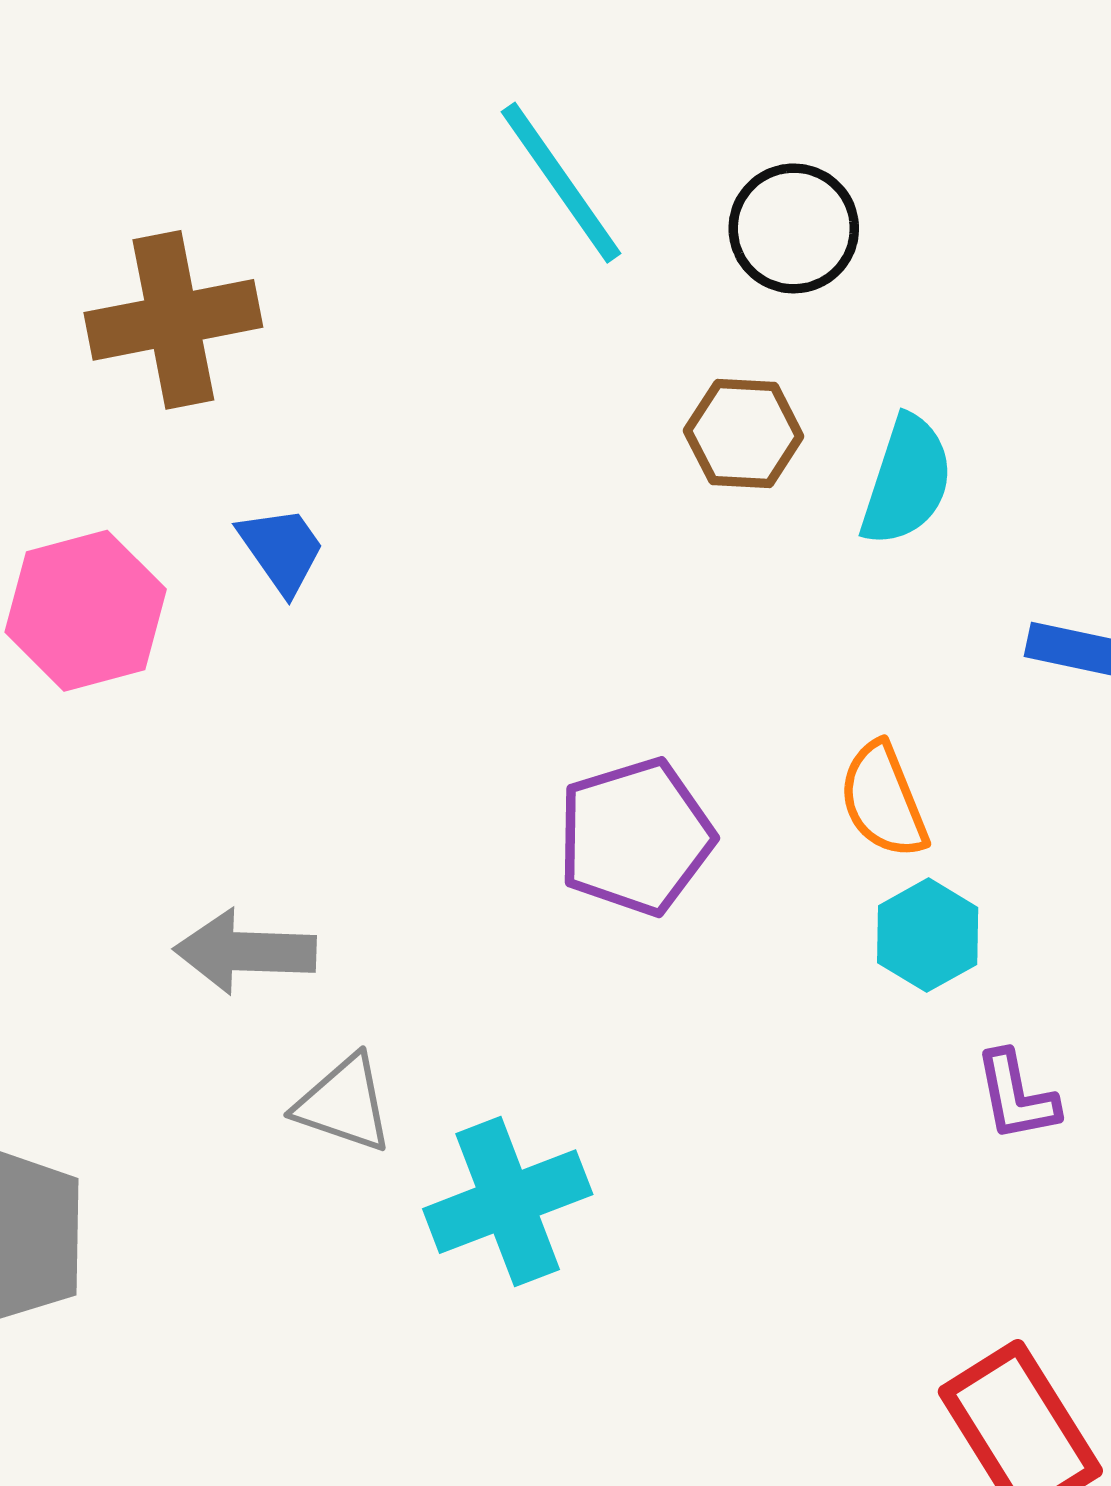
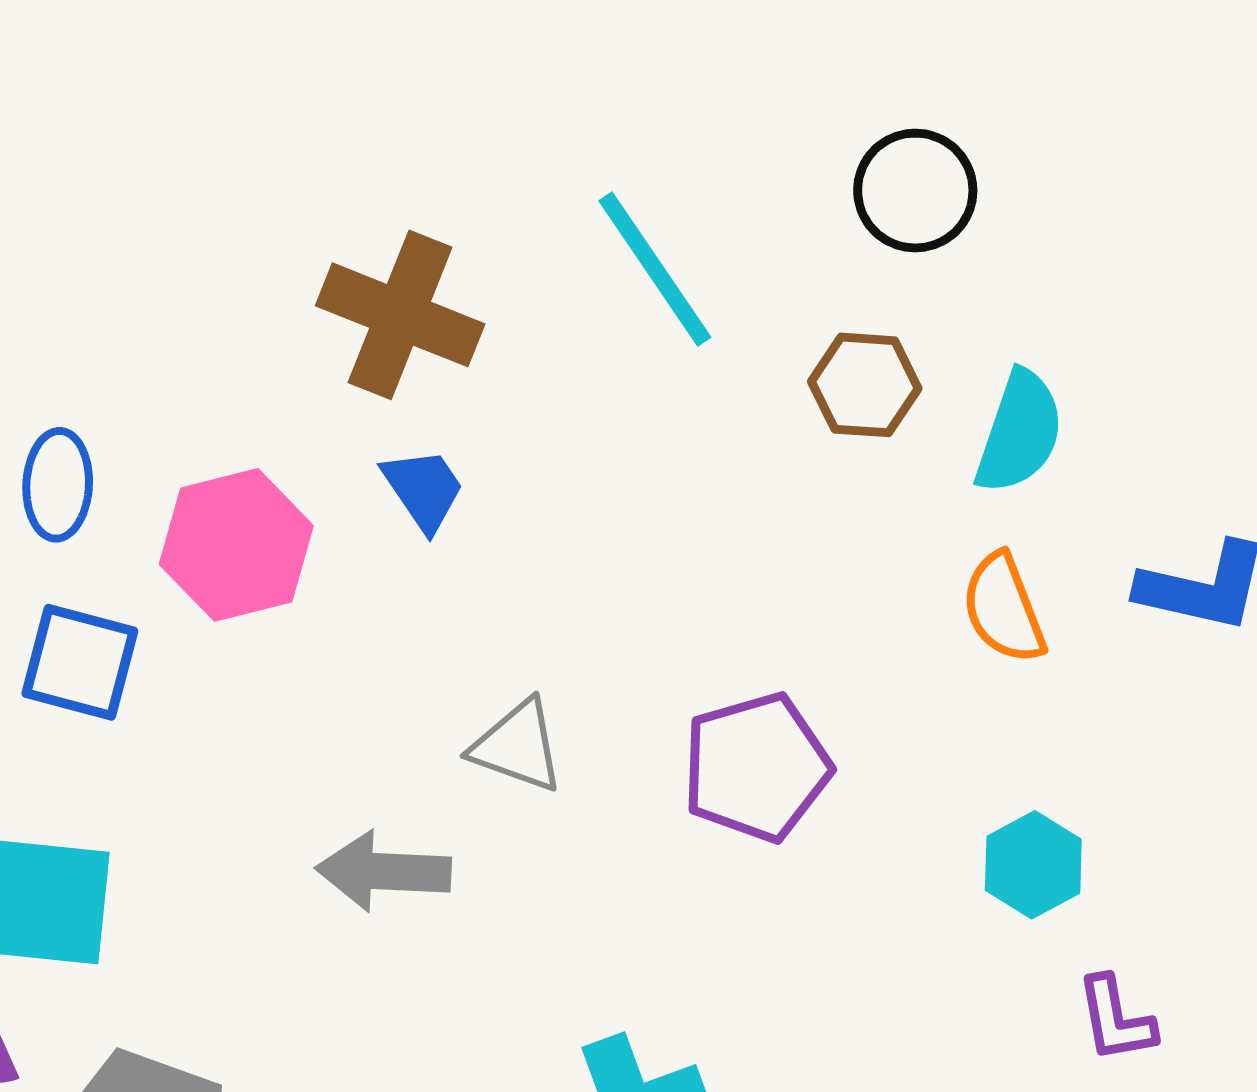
cyan line: (561, 183) -> (655, 269), moved
brown cross: (173, 320) -> (400, 315), moved, turned 32
orange semicircle: (883, 800) -> (1004, 608), moved
gray triangle: (344, 1104) -> (517, 746), moved

